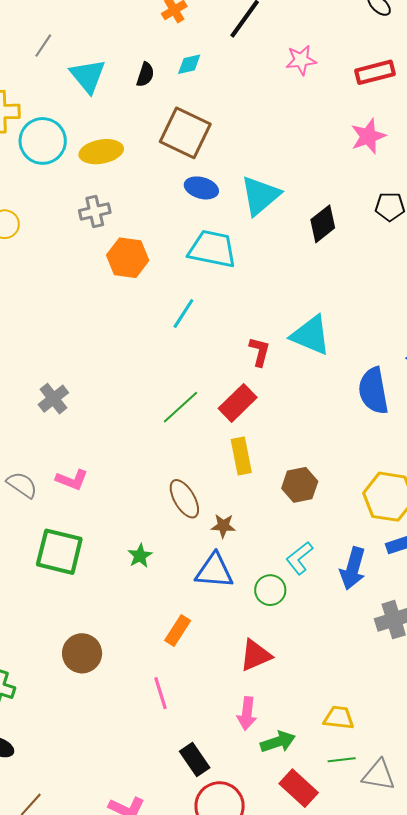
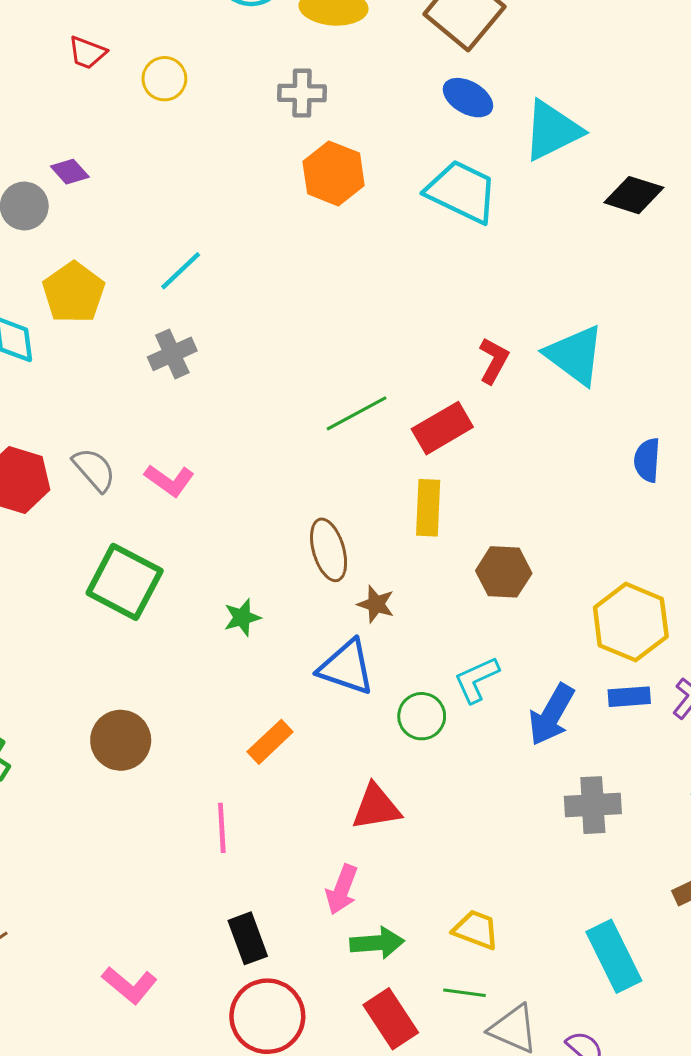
black diamond: (323, 224) -> (634, 195), turned 42
cyan line: (183, 313) -> (181, 271), moved
blue semicircle: (373, 391) -> (647, 460), size x0.6

